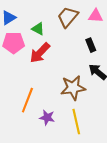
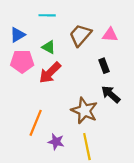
brown star: (73, 88) -> (84, 111), turned 30

